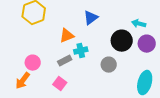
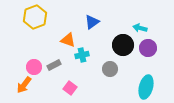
orange triangle: (67, 36) -> (68, 40), turned 42
gray rectangle: (65, 61) -> (54, 65), moved
pink square: (60, 84) -> (70, 88), moved

